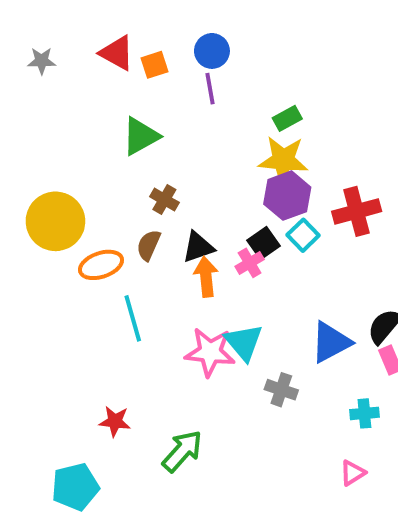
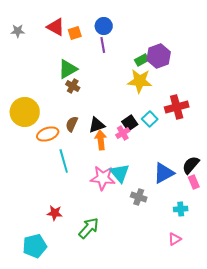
purple hexagon: (287, 196) -> (159, 56), moved
brown cross: (164, 200) -> (73, 86), moved

